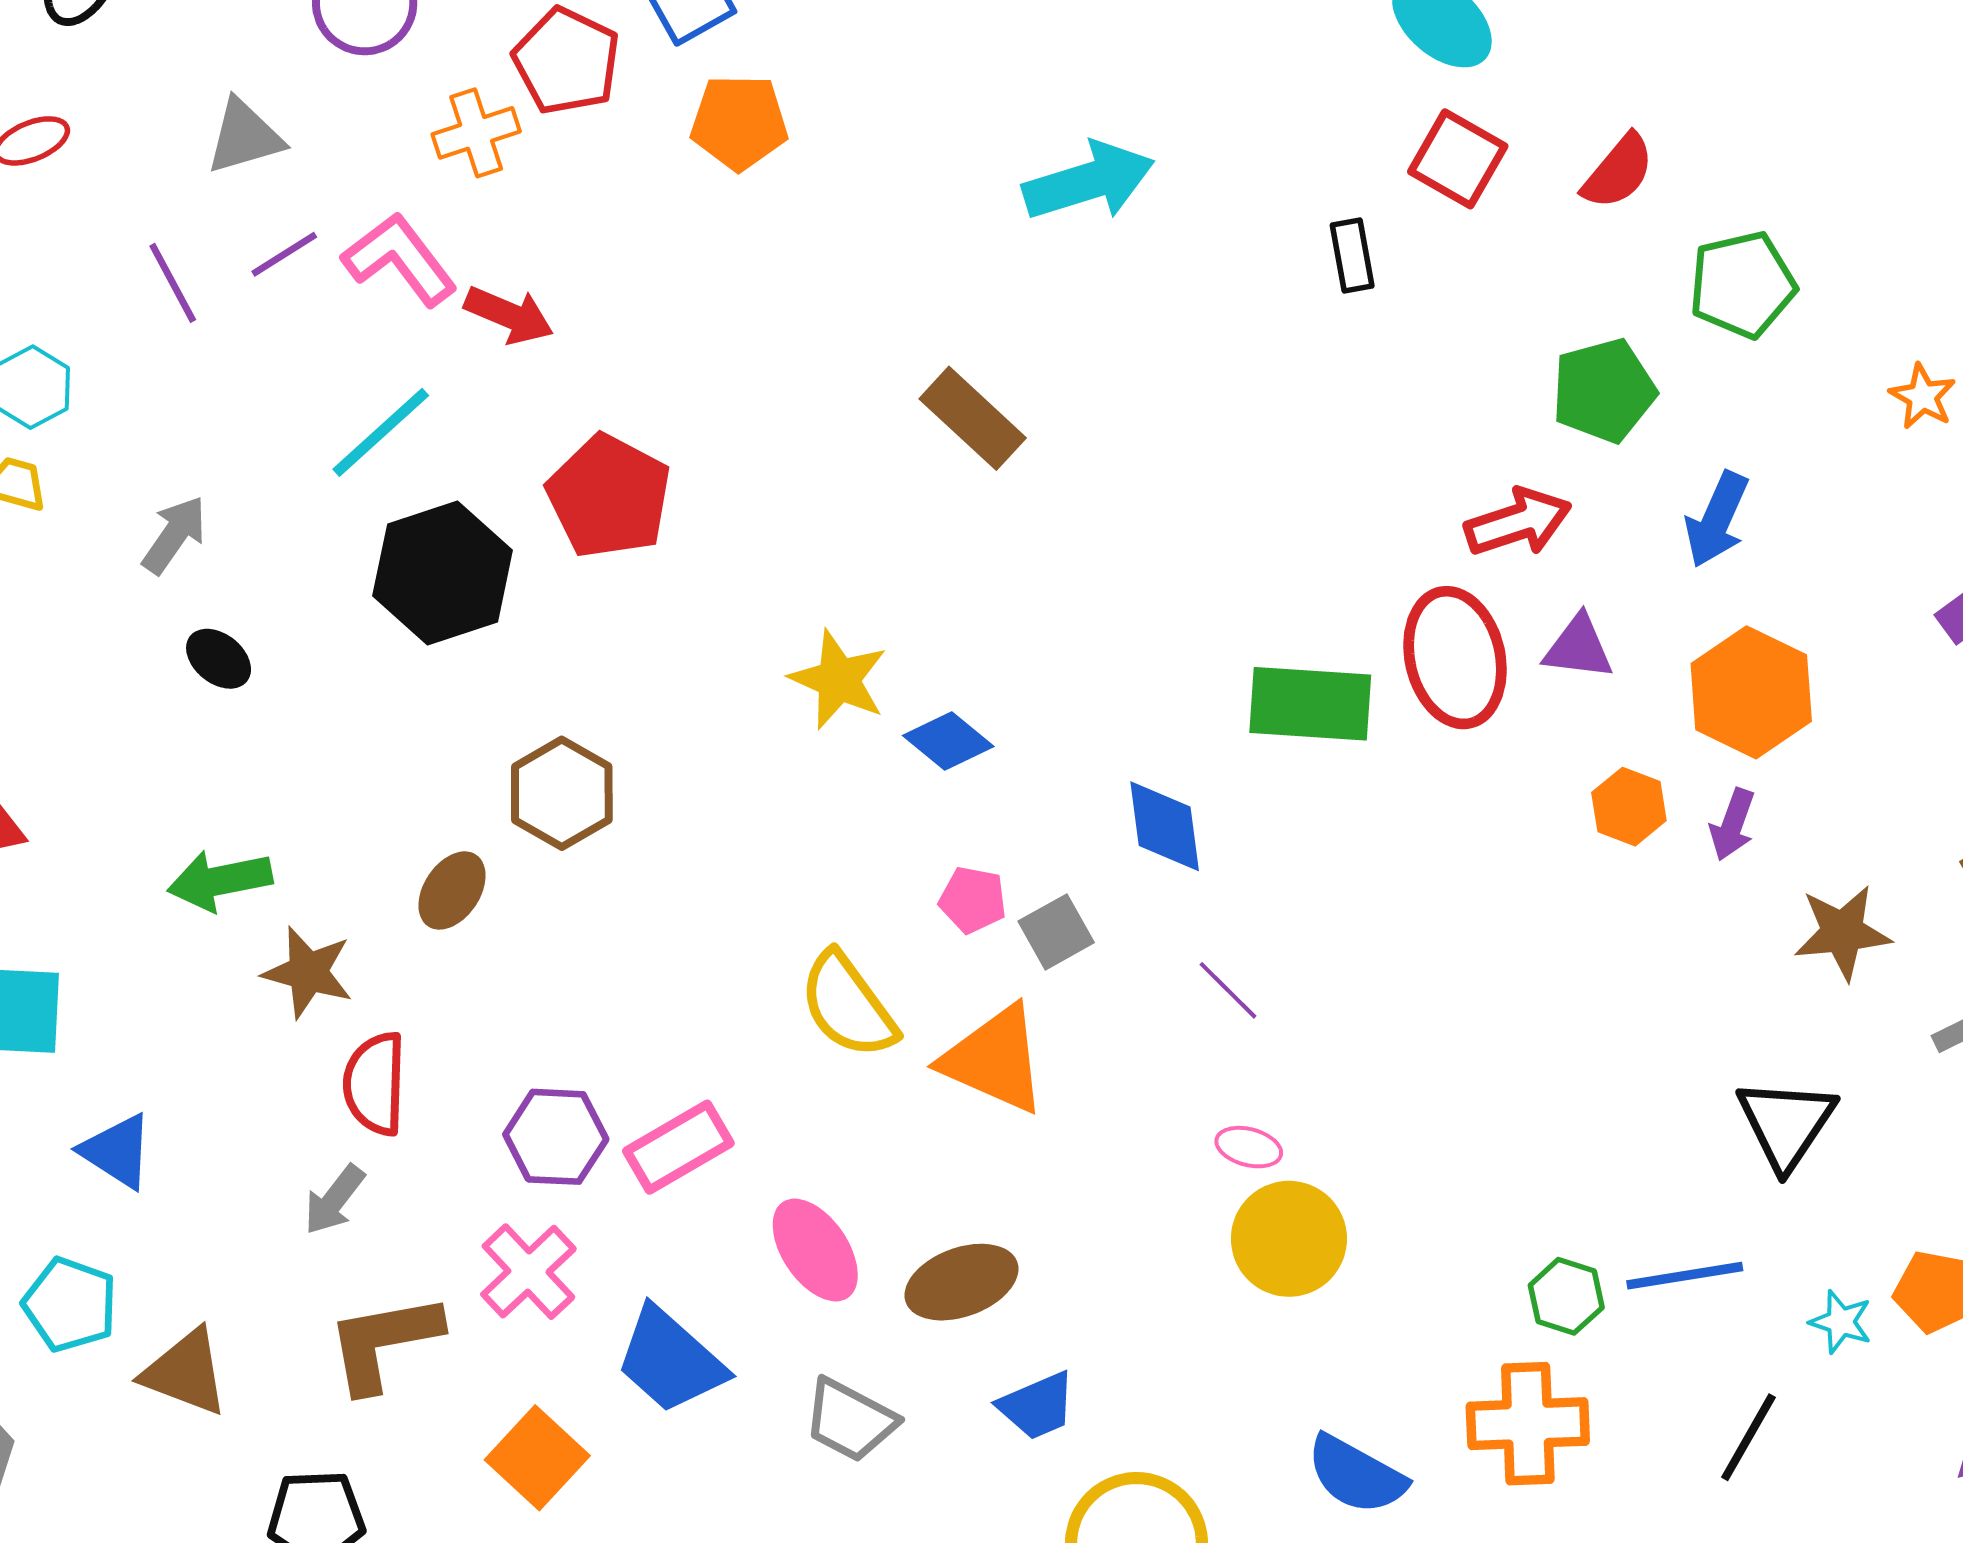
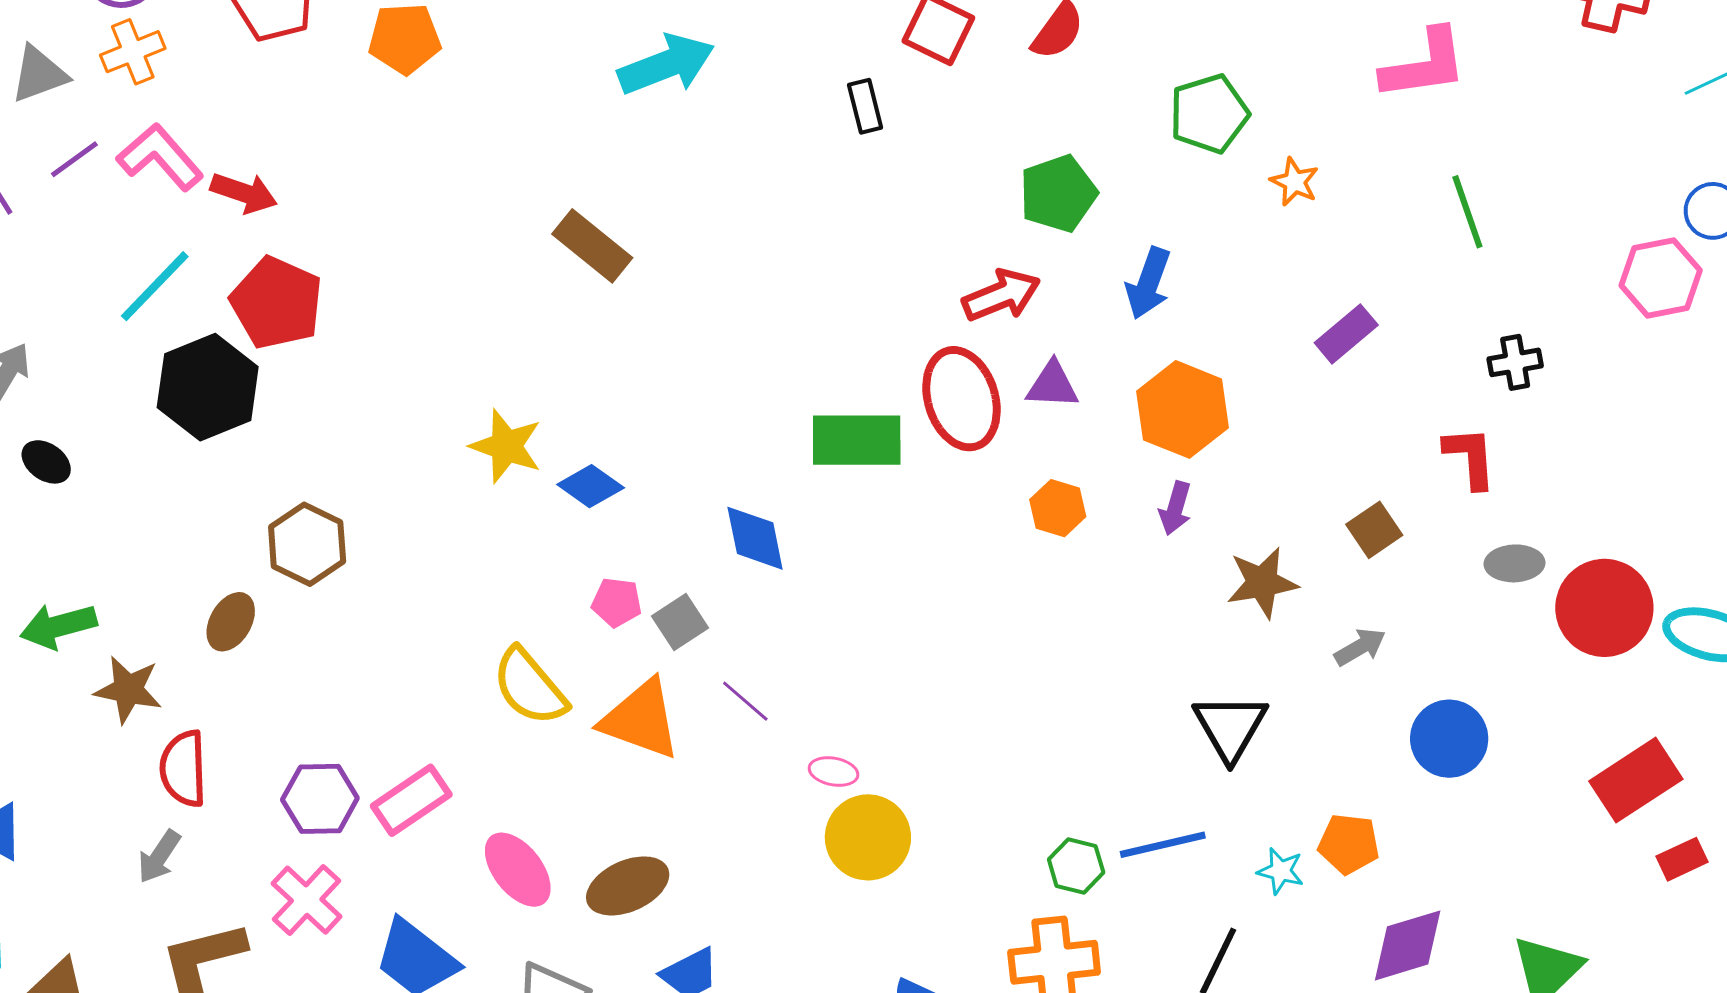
orange cross: (476, 133) -> (133, 52), moved
green pentagon: (1742, 285) -> (1209, 114), moved
red pentagon: (609, 496) -> (277, 303), moved
orange hexagon: (1629, 807) -> (1058, 508), moved
purple line: (1228, 990) -> (745, 701), moved

